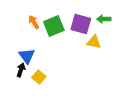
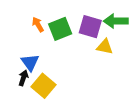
green arrow: (104, 19) -> (116, 21), size x1.5
yellow square: (39, 77) -> (43, 86), size x1.5

